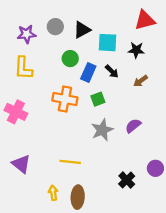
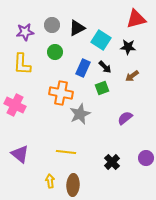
cyan square: (108, 43) -> (101, 40), turned 30
green circle: (70, 59) -> (55, 52), moved
green square: (98, 99) -> (102, 88), moved
gray star: (102, 130) -> (80, 114), moved
black cross: (127, 180) -> (112, 162), moved

